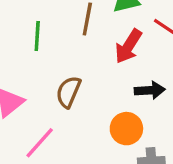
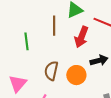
orange circle: (126, 129) -> (76, 75), moved

